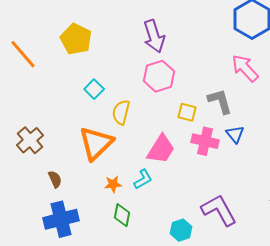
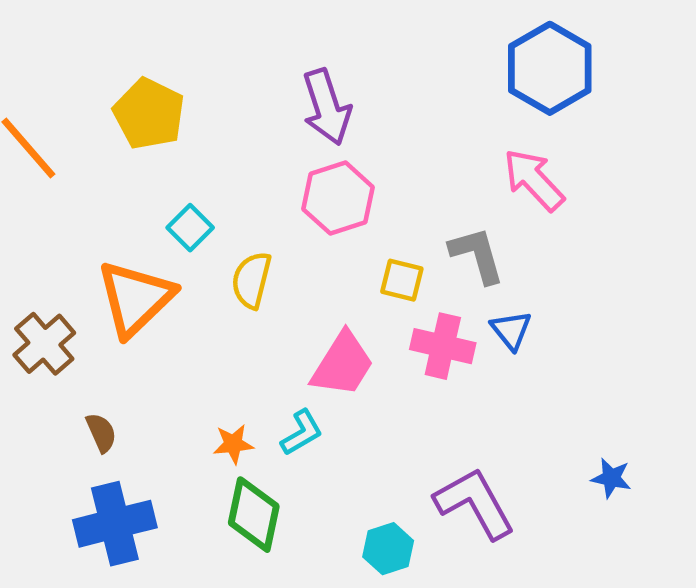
orange triangle: (96, 143) -> (135, 298), moved
green diamond: (122, 215) -> (254, 515), size x1.4

